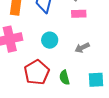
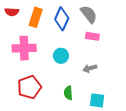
red pentagon: (37, 72) -> (29, 87), moved

